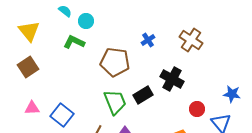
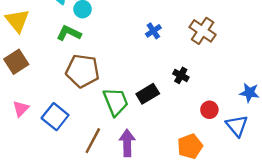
brown pentagon: (115, 62) -> (83, 71), moved
black cross: (172, 79) -> (181, 75), size x0.6
pink triangle: (32, 108) -> (21, 109), turned -42

